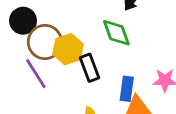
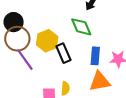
brown circle: (45, 42) -> (17, 39), moved
blue rectangle: (127, 89) -> (95, 56), moved

